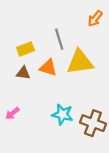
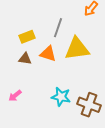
gray line: (59, 39) -> (58, 28), turned 36

